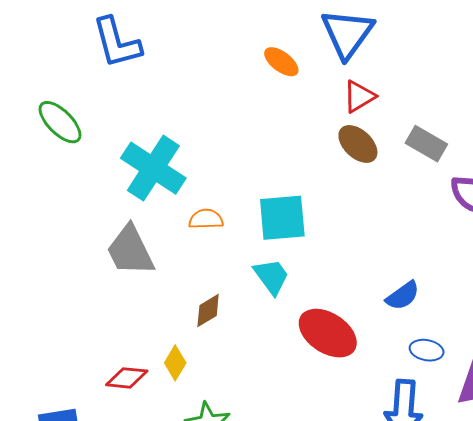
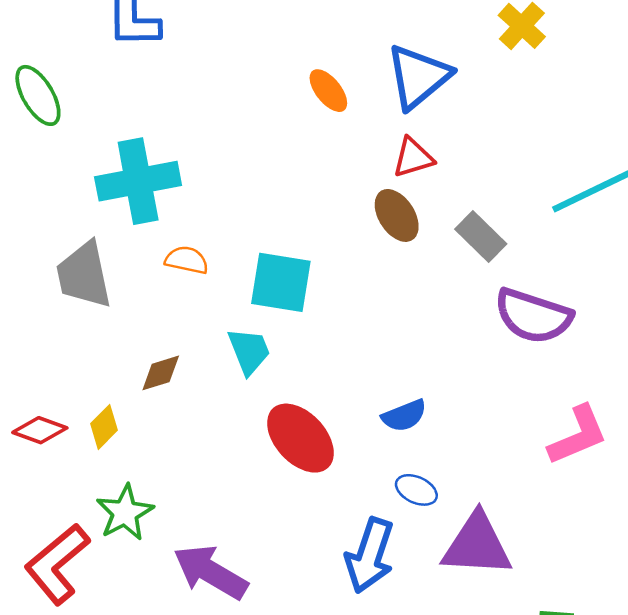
cyan cross: (153, 168) -> (138, 181), turned 32

